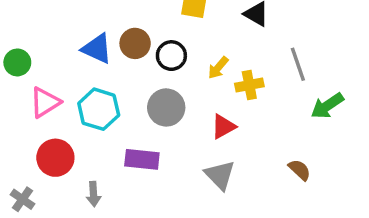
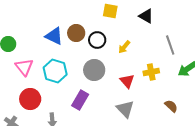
yellow cross: (249, 85) -> (151, 72), moved
pink triangle: (45, 102) -> (24, 67), turned -36
red triangle: (223, 127) -> (127, 81), turned -42
purple rectangle: (142, 159) -> (80, 100), turned -66

